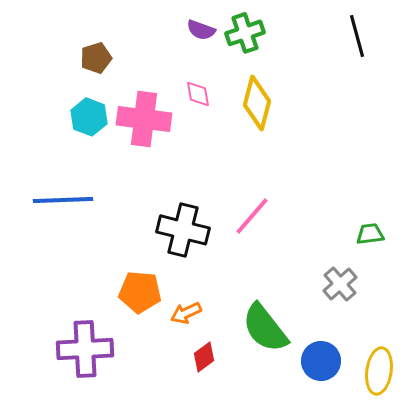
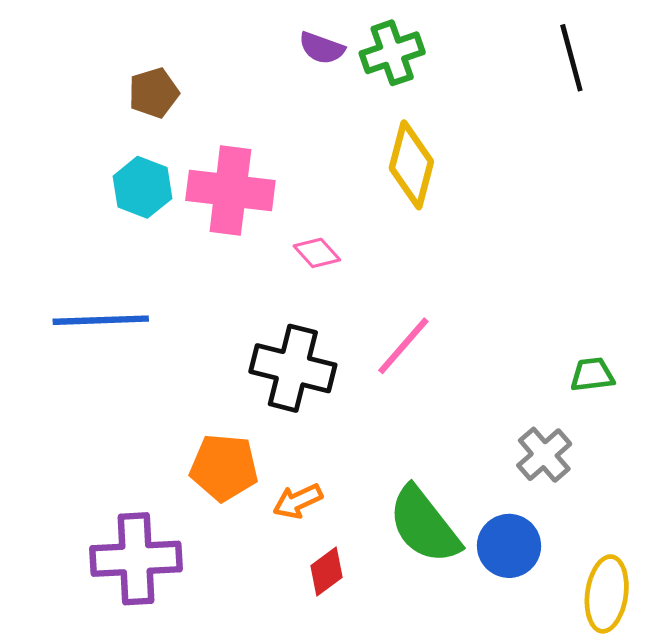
pink diamond: (198, 94) -> (317, 253), moved, turned -32
blue circle: (321, 361) -> (509, 546), moved

